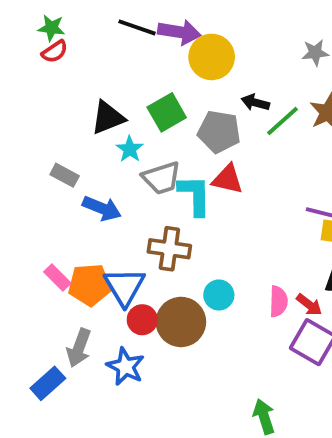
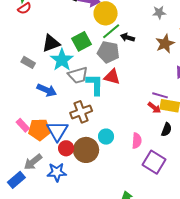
green line: (282, 121) -> (111, 31), moved
cyan star: (130, 149) -> (62, 60), size x1.6
gray rectangle: (65, 175) -> (28, 62), moved
brown cross: (169, 249) -> (81, 112), turned -30
red arrow: (309, 305) -> (154, 108), moved
gray arrow: (79, 348) -> (33, 162), turned 30
blue star: (125, 367) -> (57, 172), turned -30

